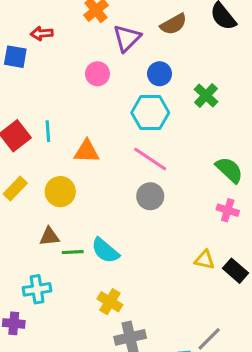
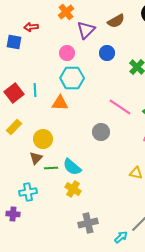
cyan hexagon: (150, 113) -> (72, 78), moved
pink line: (150, 159) -> (120, 107), moved
yellow circle: (60, 192) -> (43, 139), moved
brown triangle: (49, 237) -> (36, 158), turned -40
yellow cross: (110, 302) -> (73, 189), moved

